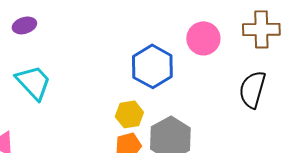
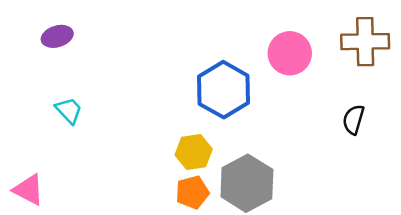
cyan trapezoid: (33, 82) -> (69, 110), size x0.6
black semicircle: (252, 89) -> (353, 120), size x0.6

